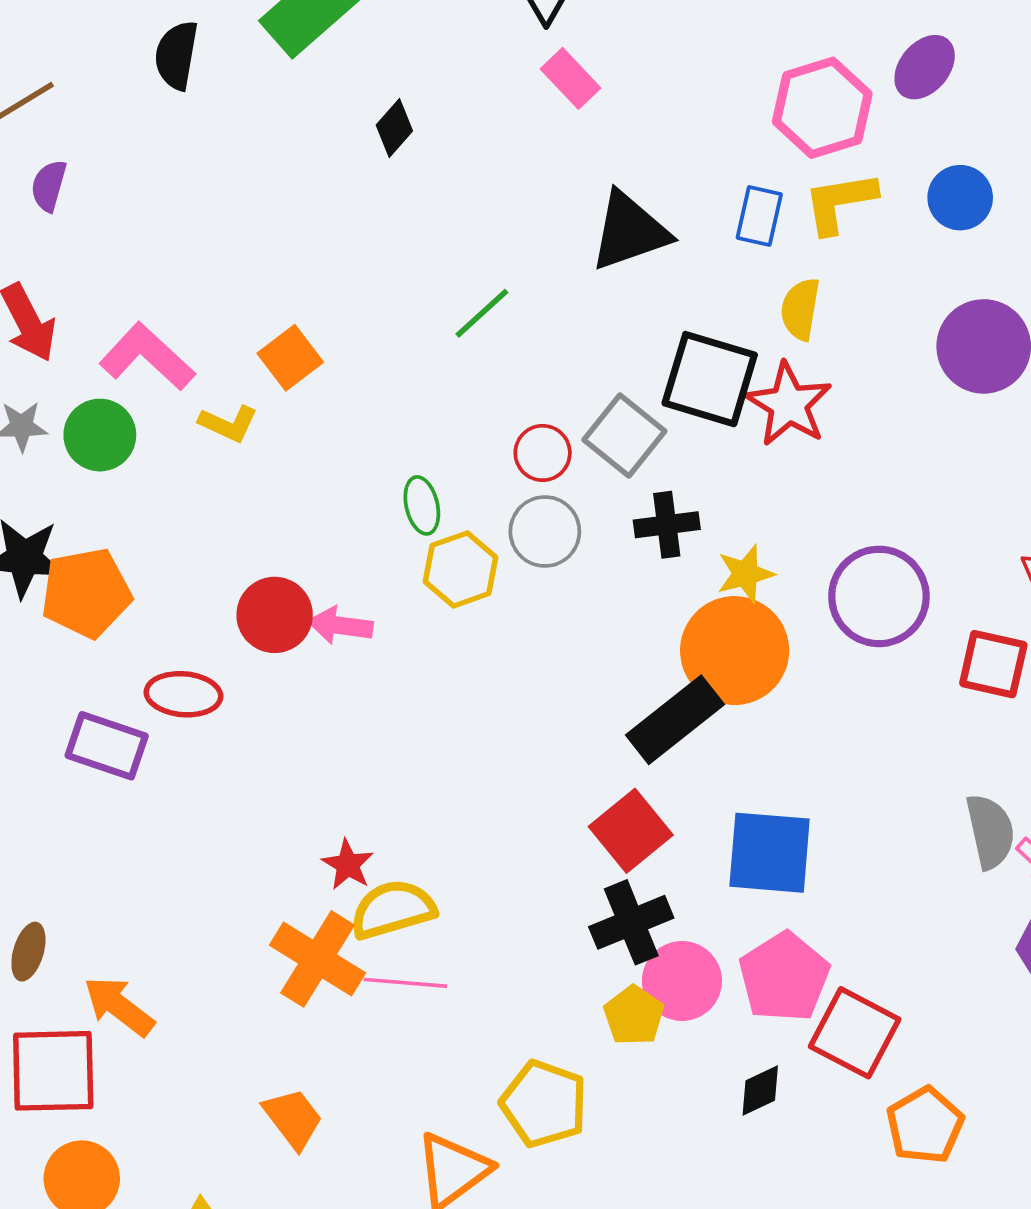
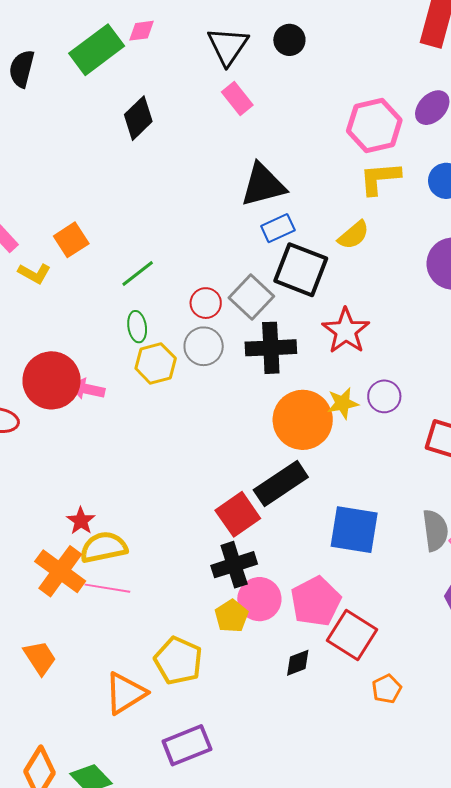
black diamond: (394, 128) -> (138, 118), size x1.4
blue rectangle: (759, 216) -> (278, 228), moved, turned 48
yellow semicircle: (800, 309) -> (354, 235), turned -144
green line: (482, 313) -> (138, 273), moved
red star: (789, 404) -> (346, 331), moved
black cross: (667, 525) -> (271, 348), size x1.4
yellow star: (745, 574) -> (343, 403), moved
purple circle: (879, 596) -> (384, 396), size x0.6
red circle: (275, 615) -> (51, 380), size x1.4
black rectangle: (675, 720) -> (281, 483), moved
blue square: (770, 853) -> (354, 530), moved
orange pentagon: (925, 1125) -> (387, 689), size x0.7

